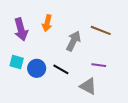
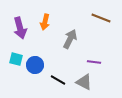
brown line: (101, 30) -> (101, 18), moved
black line: (61, 69) -> (58, 80), moved

